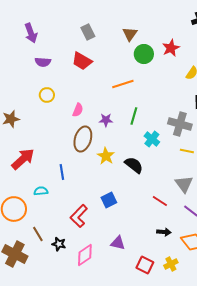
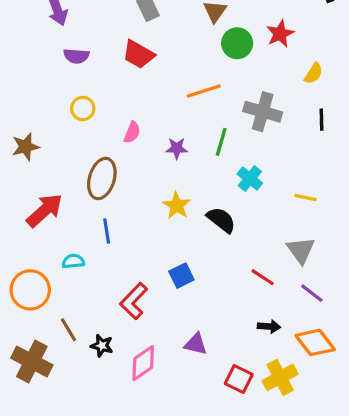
gray cross: (180, 124) -> (263, 112), moved
brown ellipse: (83, 139) -> (102, 179), moved
yellow cross: (171, 264) -> (280, 377), size x1.5

